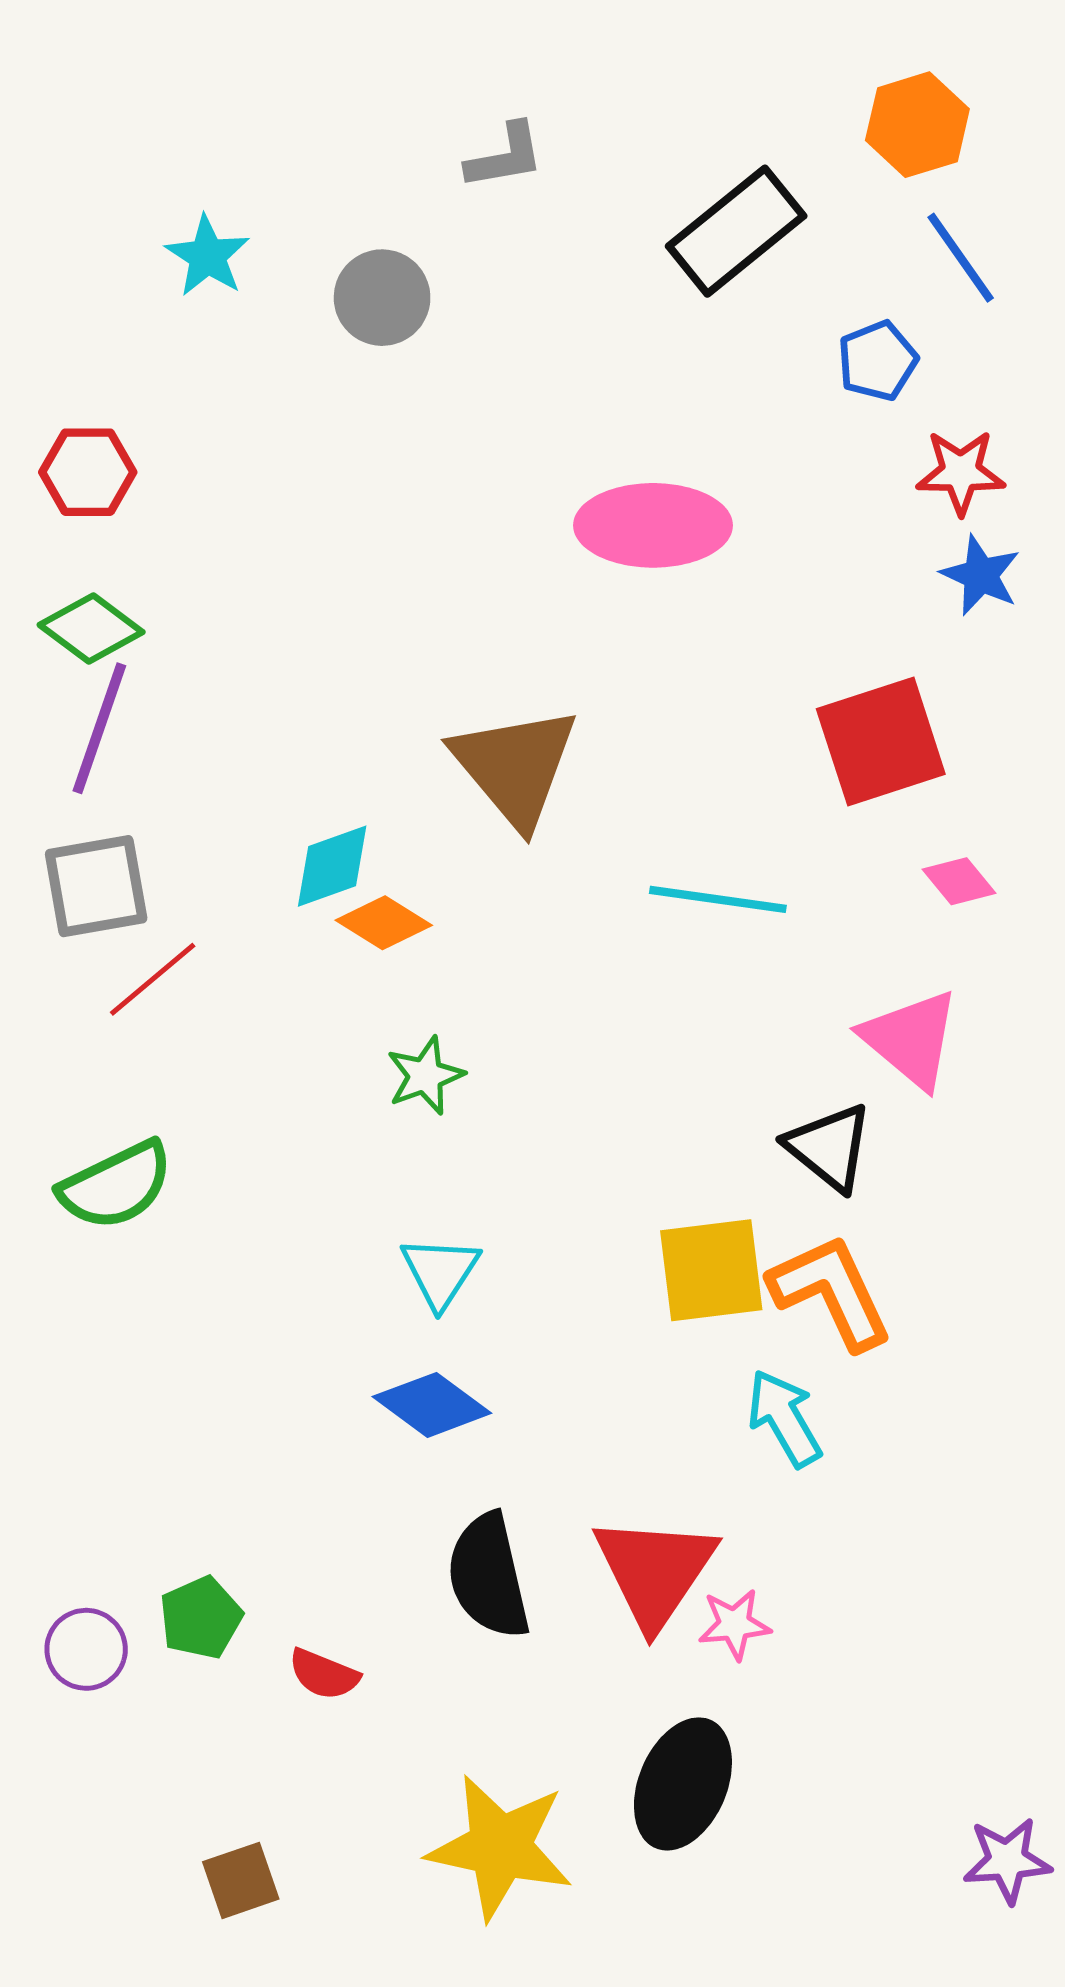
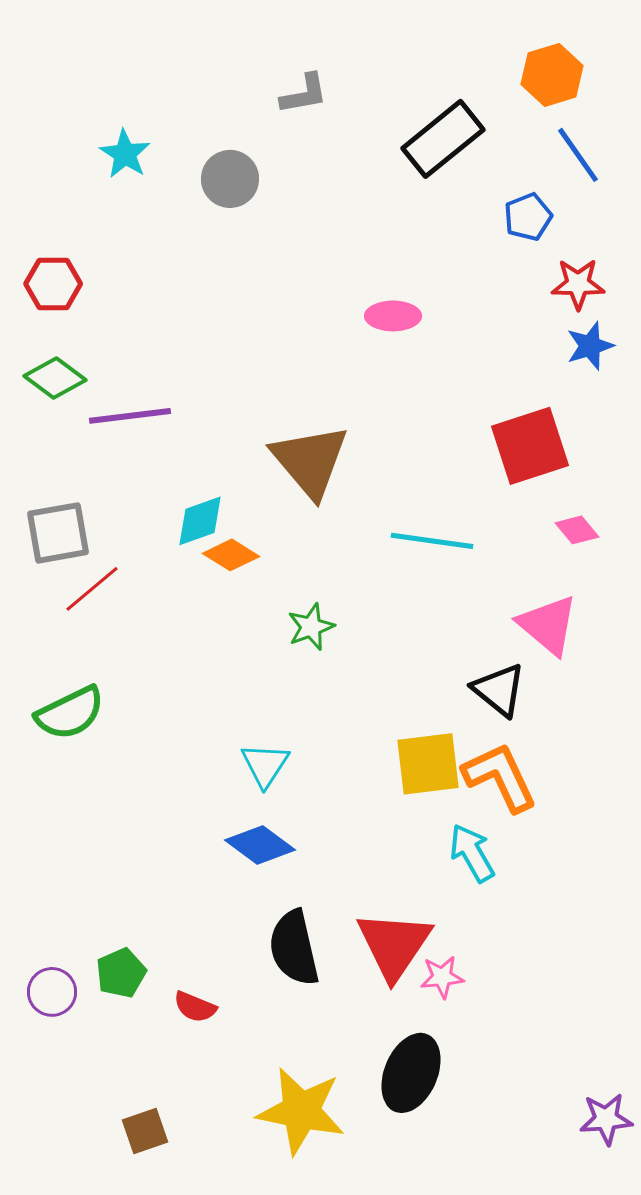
pink ellipse: (653, 525) -> (393, 316), size x0.6
blue star: (981, 575) -> (590, 346), turned 30
purple line: (99, 728) -> (130, 416), moved, turned 64
green star: (425, 1076) -> (311, 627), moved

